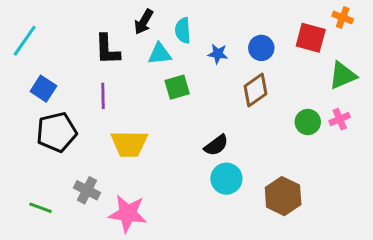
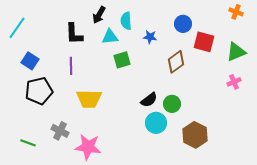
red square: (311, 38) -> (204, 42), moved
blue circle: (261, 48) -> (183, 24), moved
green circle: (308, 122) -> (172, 104), moved

